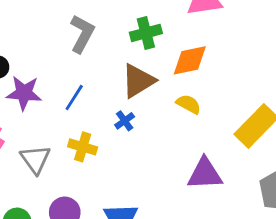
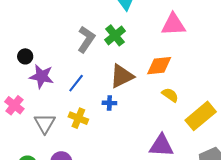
green cross: (146, 33) -> (115, 35), moved, turned -30
yellow semicircle: (189, 104) -> (170, 95), moved
blue cross: (125, 121) -> (109, 103), turned 32

